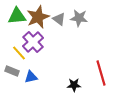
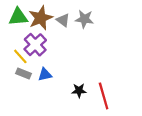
gray rectangle: (12, 71) -> (23, 73), moved
red line: (101, 73) -> (104, 96), moved
blue triangle: (31, 77) -> (45, 75), moved

